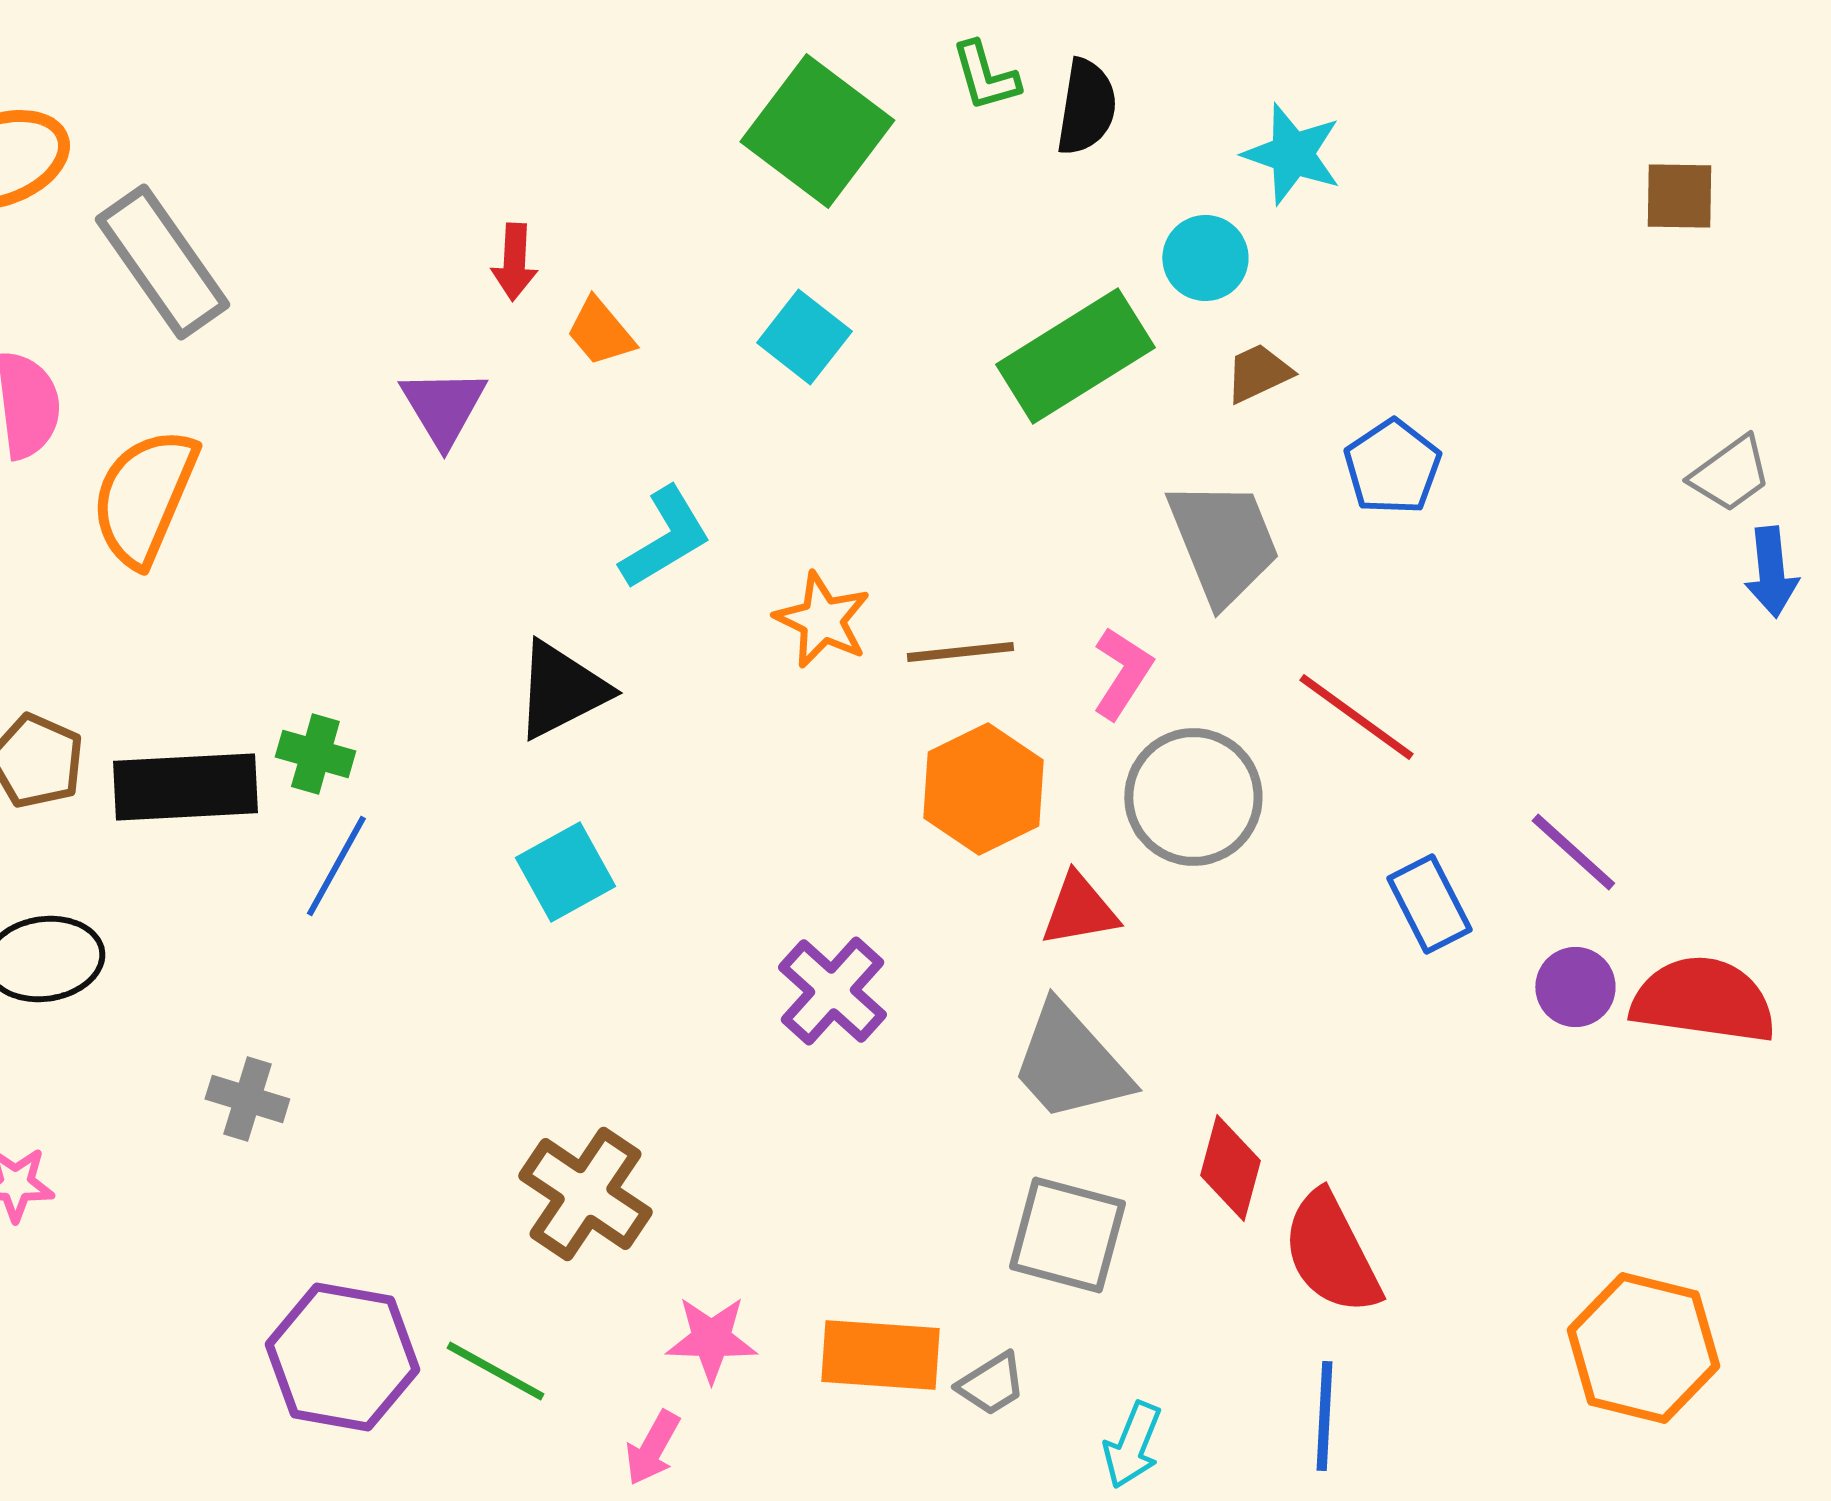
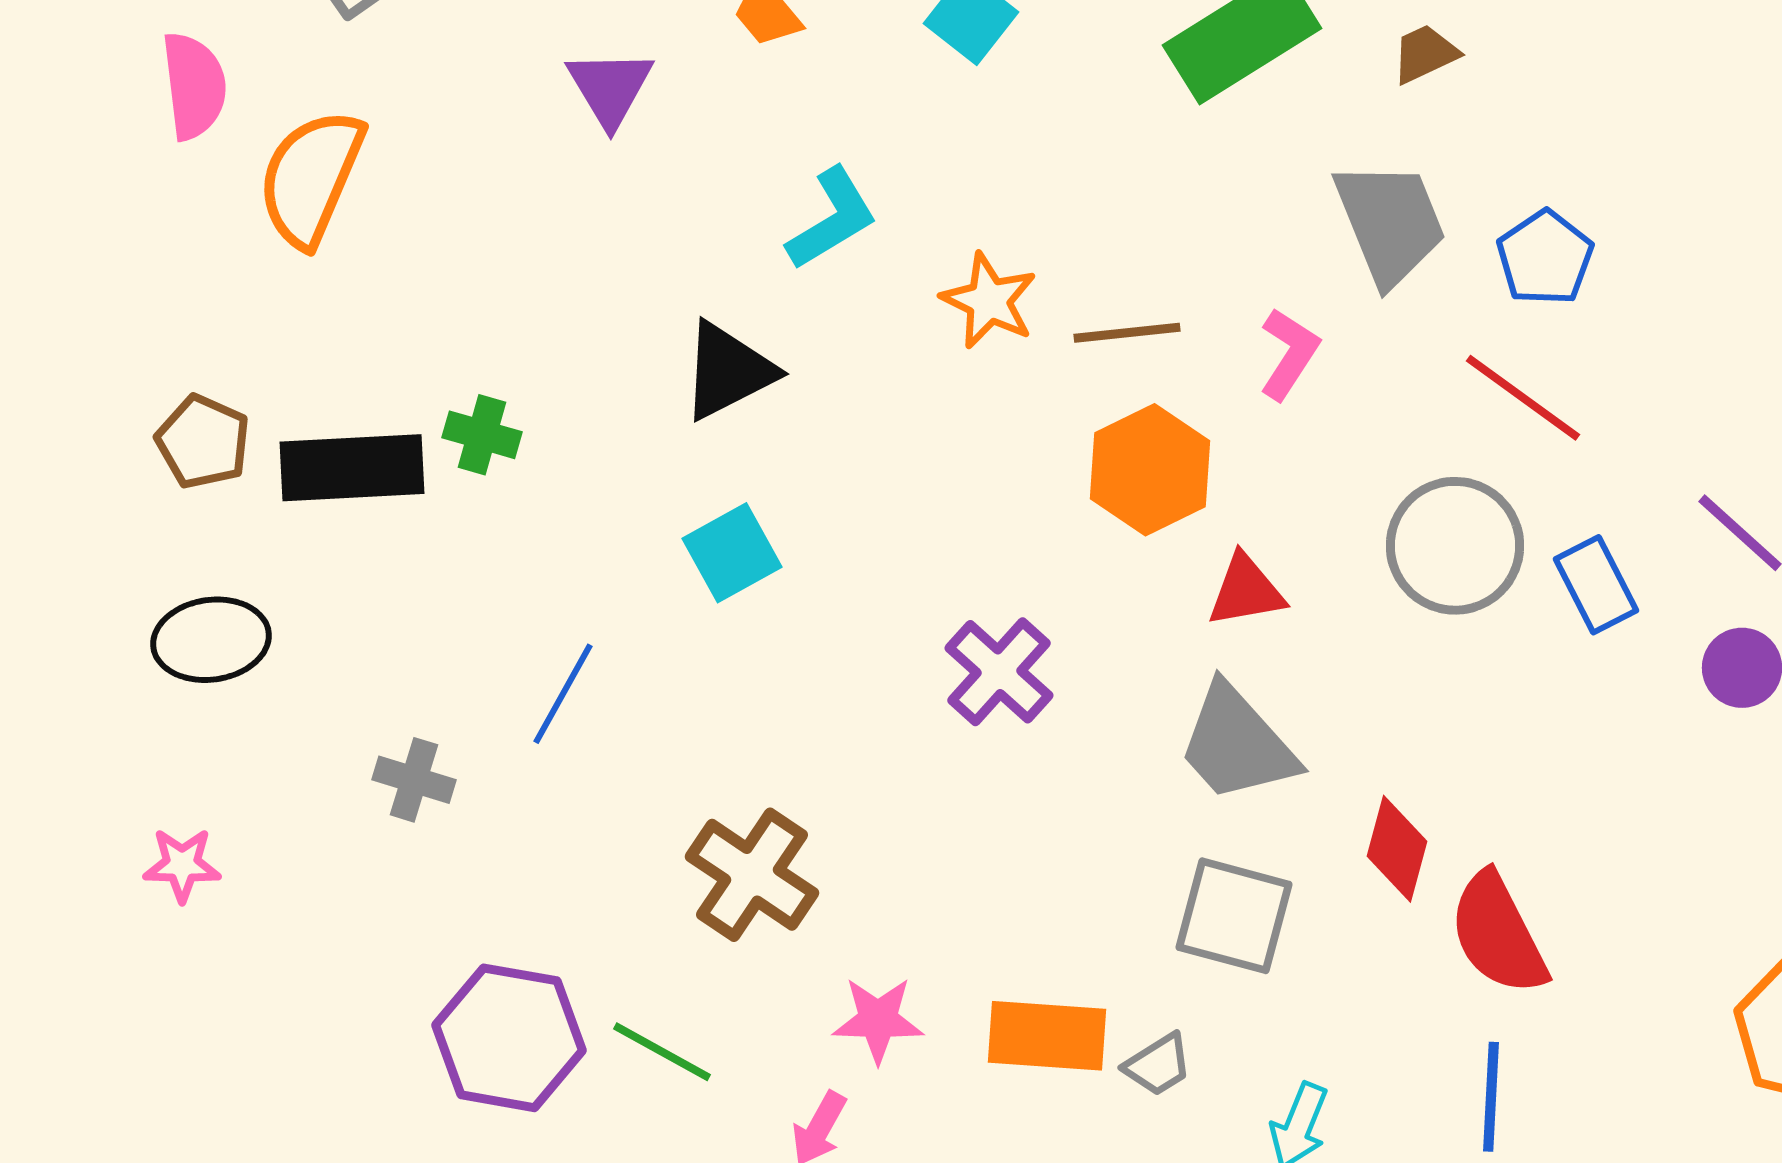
blue pentagon: (1392, 467) -> (1545, 258), moved
gray circle: (1193, 797) -> (1455, 546), moved
blue line: (336, 866) -> (563, 694), moved

